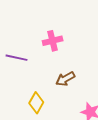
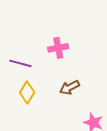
yellow diamond: (36, 103) -> (27, 93), moved

